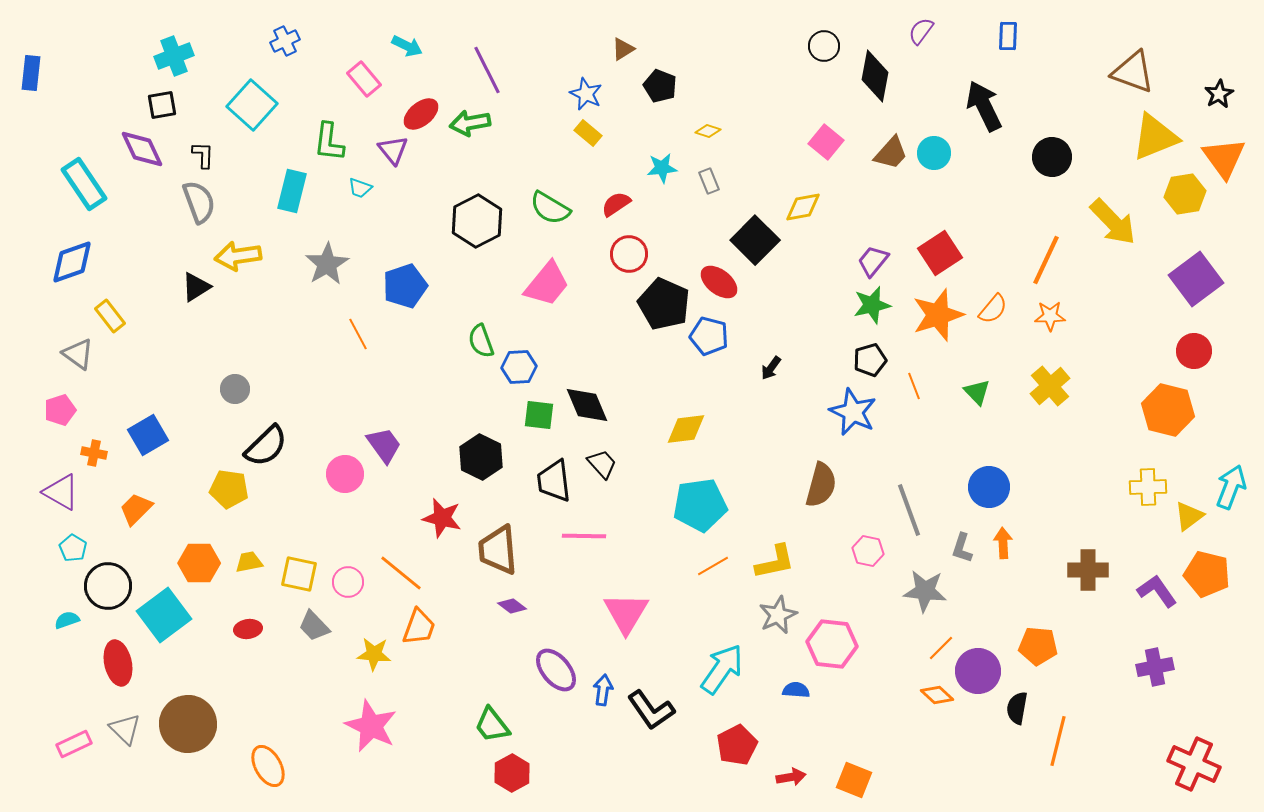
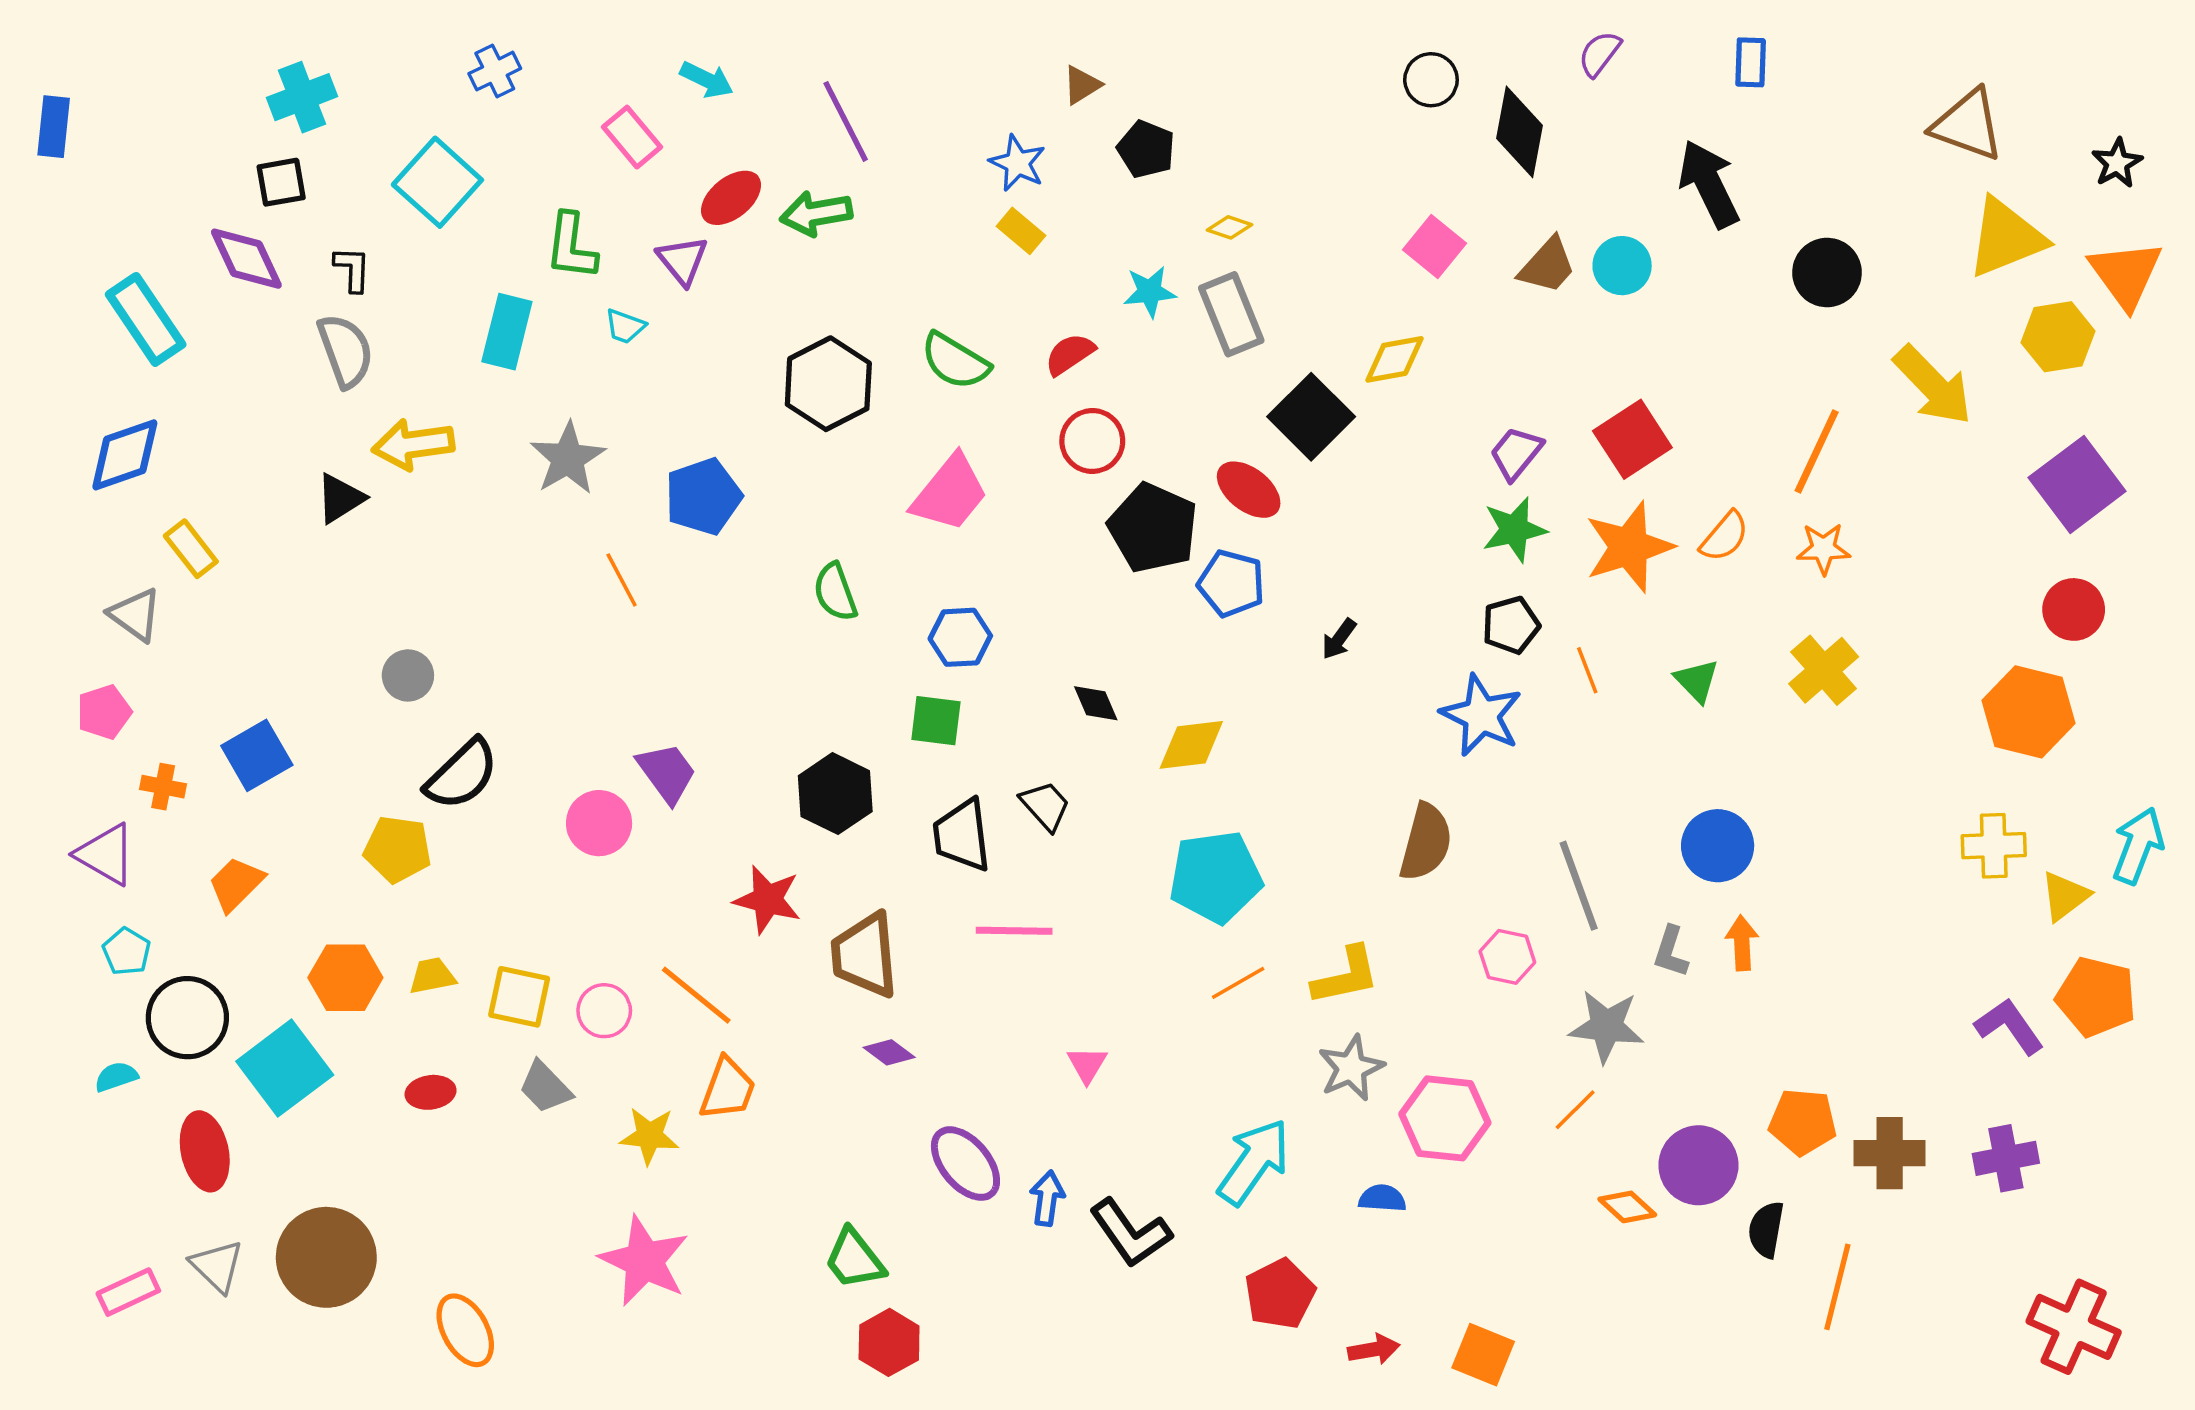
gray rectangle: (709, 181) -> (1231, 314), size x1.8
blue hexagon: (519, 367) -> (960, 637), moved
black diamond: (587, 405) -> (1096, 703), moved, size x0.6
brown cross: (1088, 570) -> (1890, 1153), moved
pink triangle: (626, 613) -> (1087, 1065), size x0.5
orange line: (941, 648) -> (1575, 1110), moved

